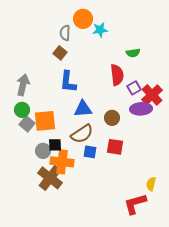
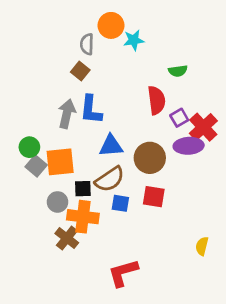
gray arrow: (23, 85) -> (67, 114), moved
brown circle: (112, 118) -> (150, 158), size x1.5
black square: (55, 145) -> (83, 189), moved
brown cross: (50, 178) -> (67, 238), size x0.7
red L-shape: (135, 204) -> (123, 273), moved

